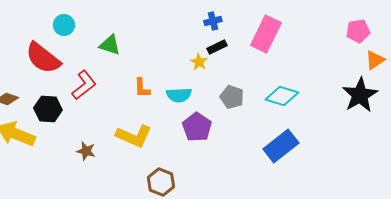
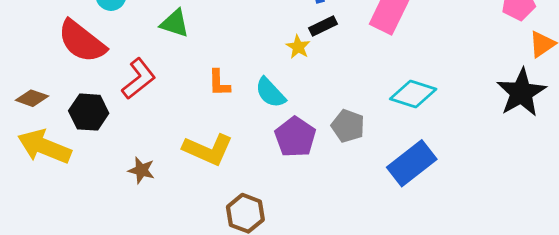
cyan semicircle: (179, 95) -> (270, 93), turned 50
gray pentagon: (232, 97) -> (348, 126), moved

